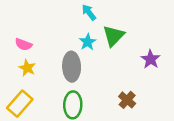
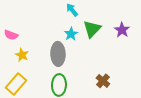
pink semicircle: (23, 44) -> (11, 35), moved
purple star: (151, 59) -> (122, 30), moved

